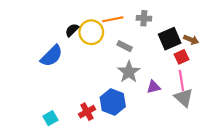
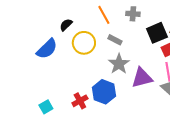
orange line: (113, 19) -> (104, 15), turned 72
yellow circle: (91, 32) -> (84, 43), moved
purple triangle: (154, 87) -> (142, 78), size x1.6

